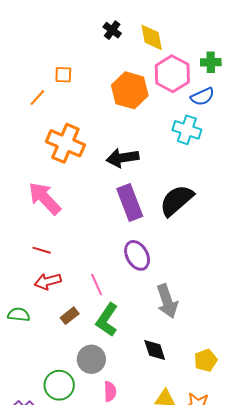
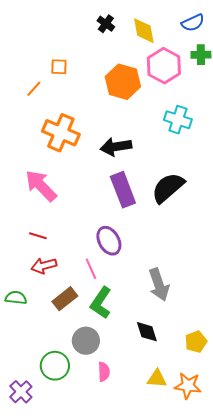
blue semicircle: (202, 97) -> (193, 23), moved
purple ellipse: (137, 255) -> (109, 241), moved
brown rectangle: (70, 316) -> (65, 299), size x1.4

